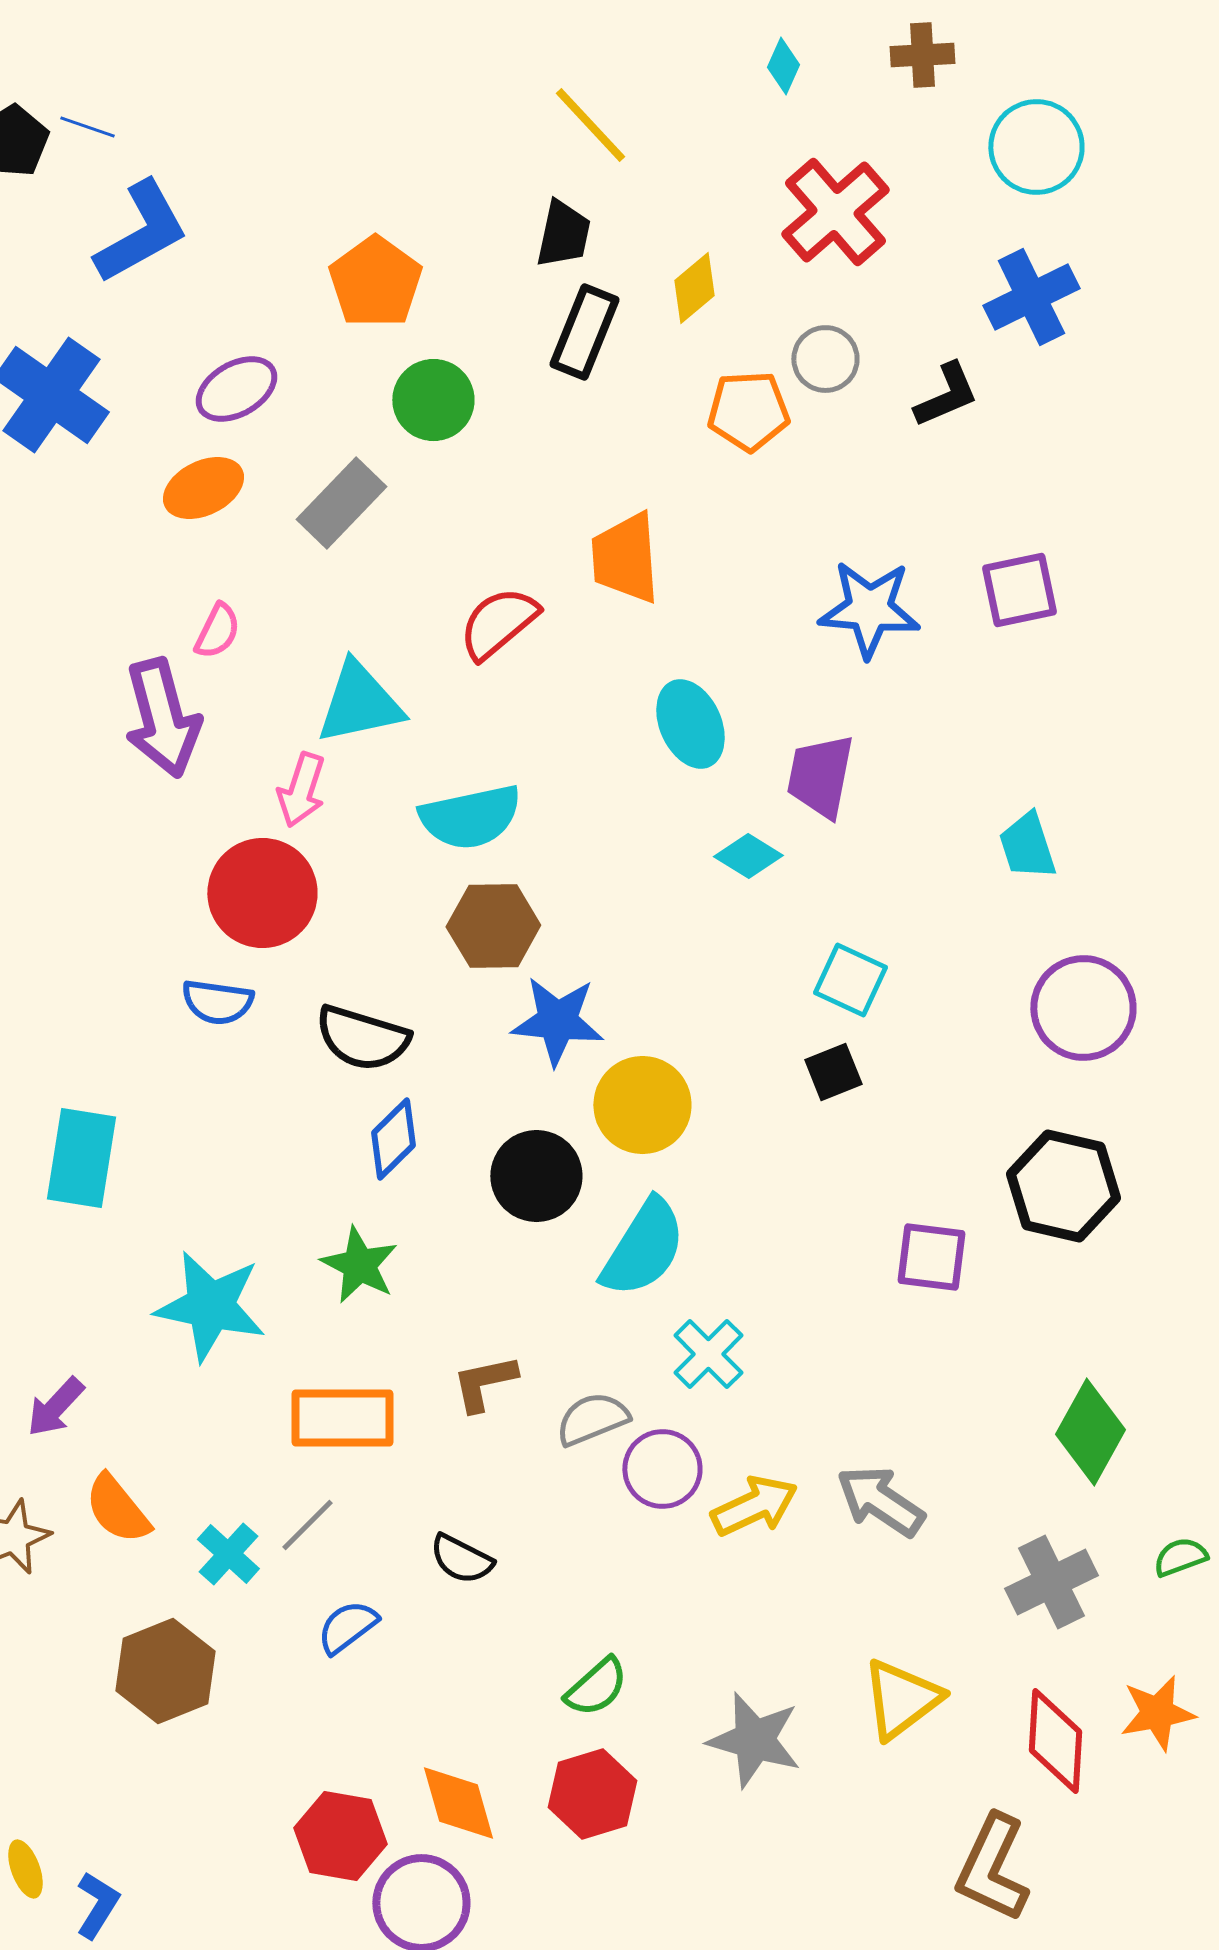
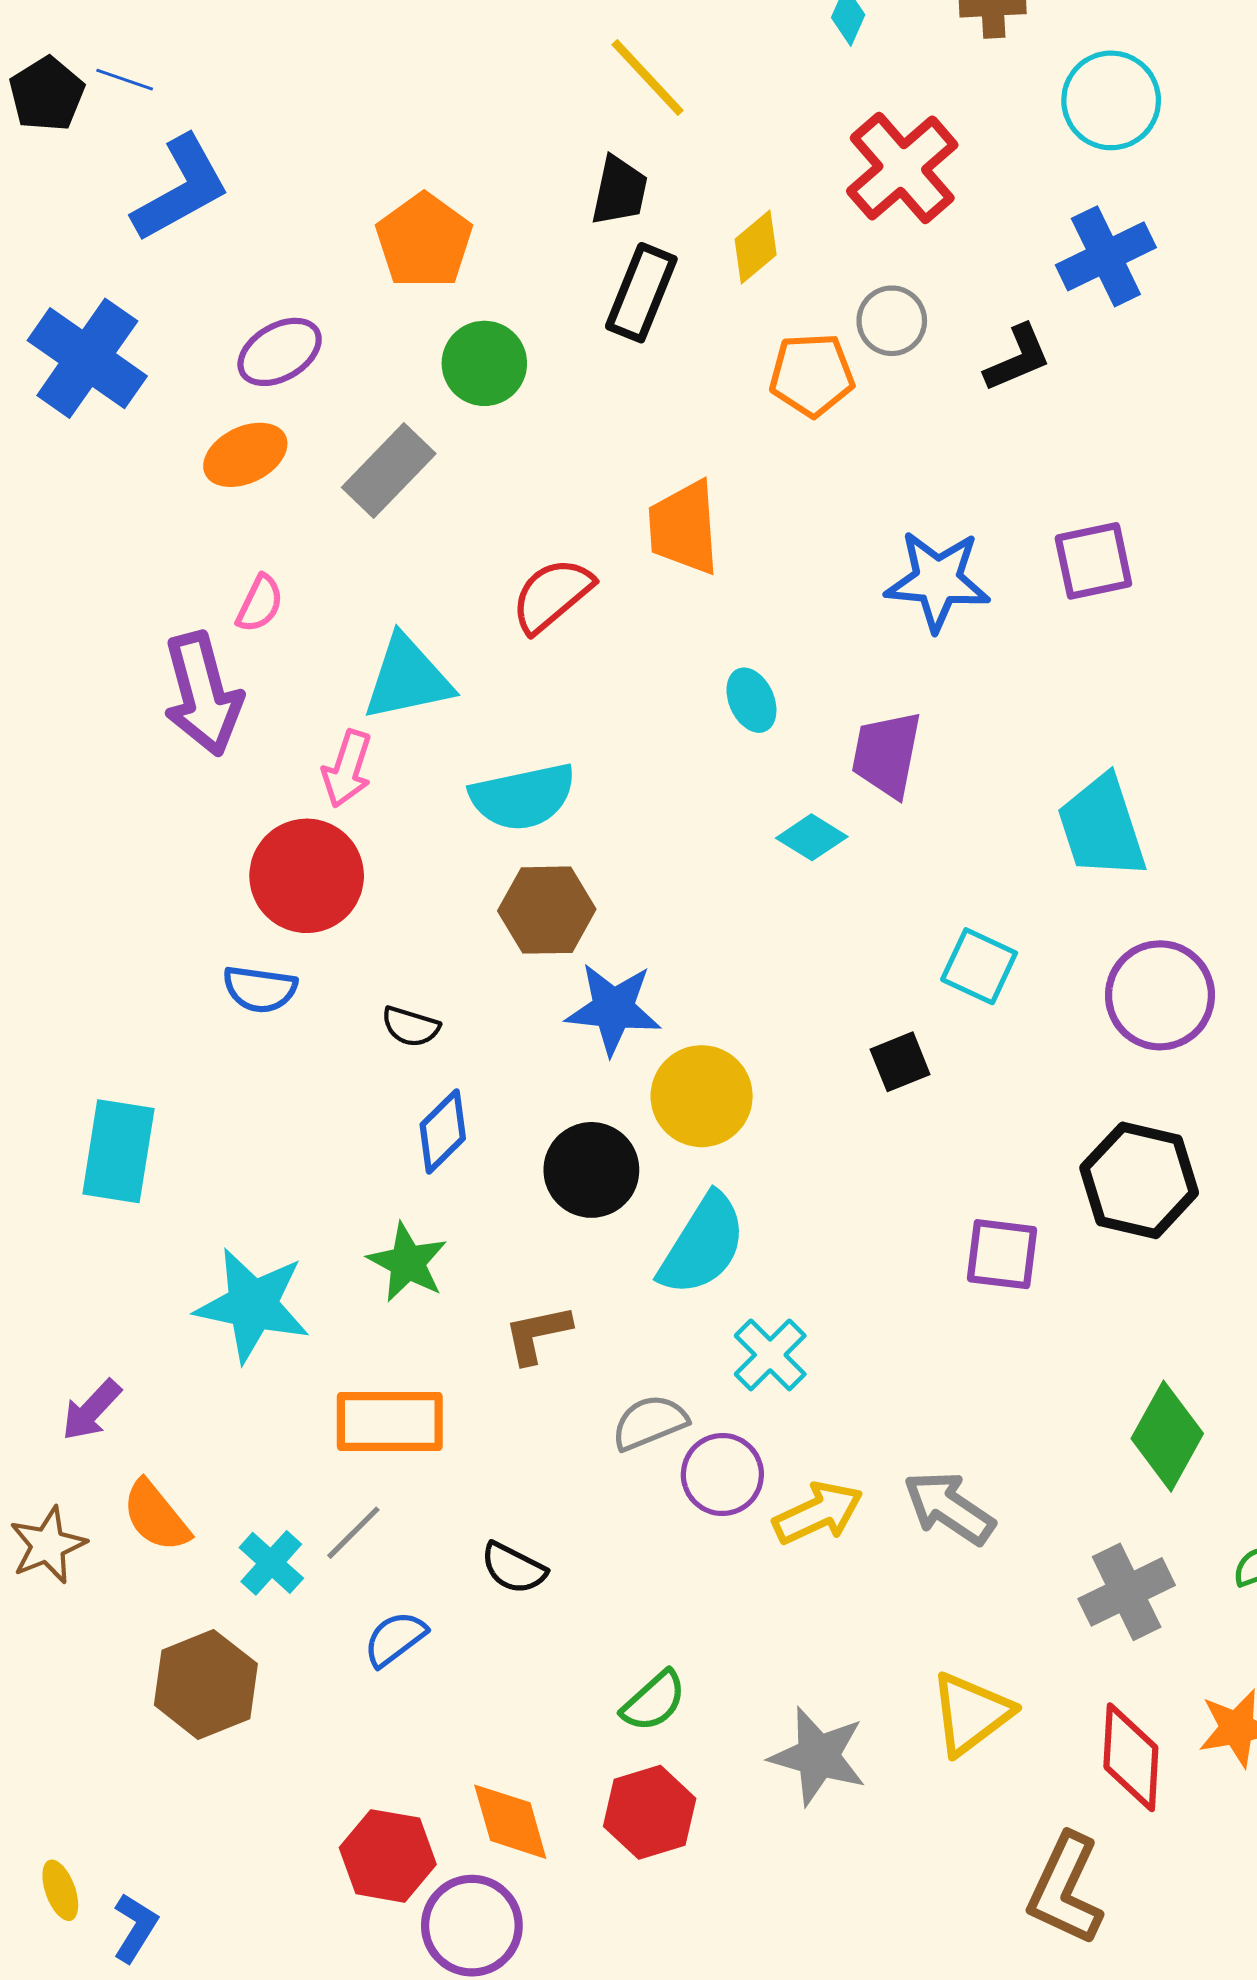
cyan ellipse: (690, 724) -> (751, 700), size x0.7
cyan trapezoid: (1027, 846) -> (1102, 827), size x1.5
cyan square: (850, 980) -> (979, 966), moved
black semicircle: (362, 1038) -> (411, 1027), size x0.6
brown L-shape: (484, 1383) -> (537, 1334), moved

